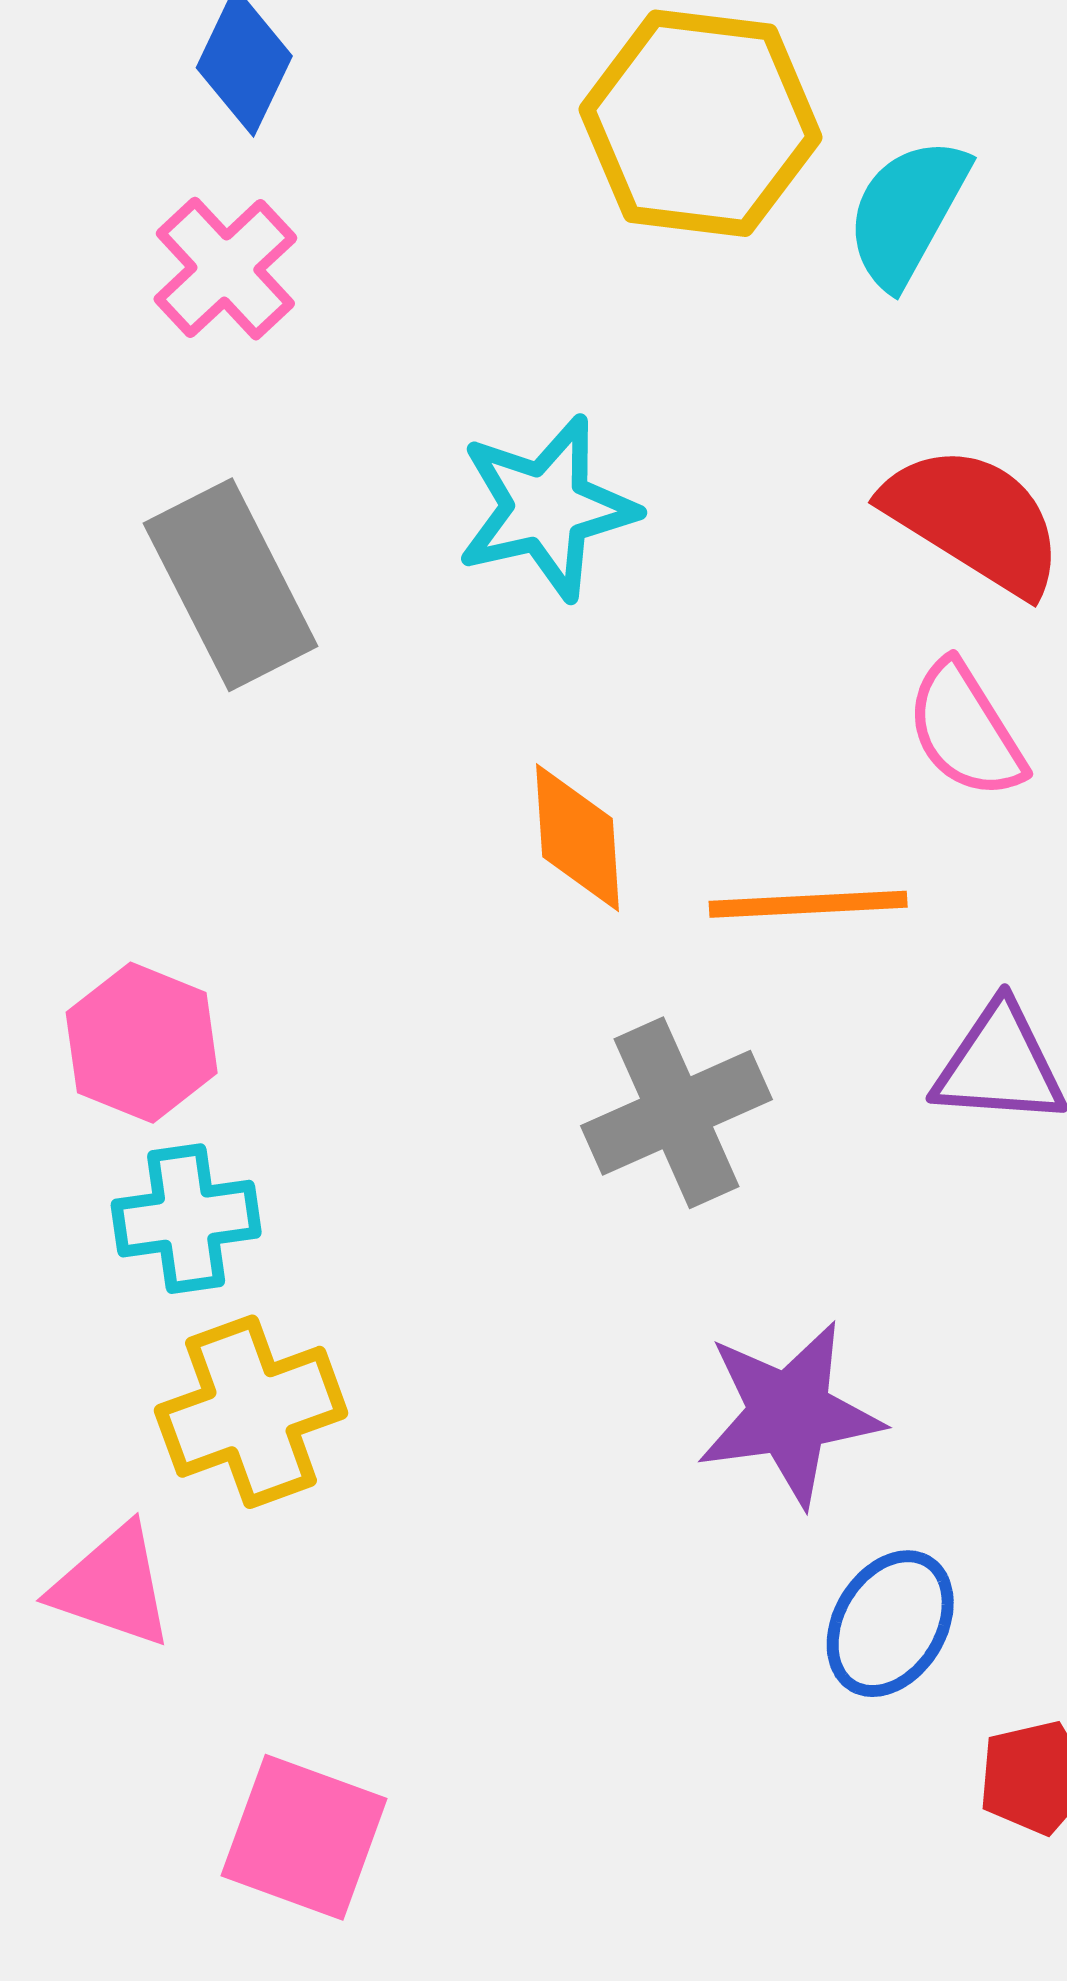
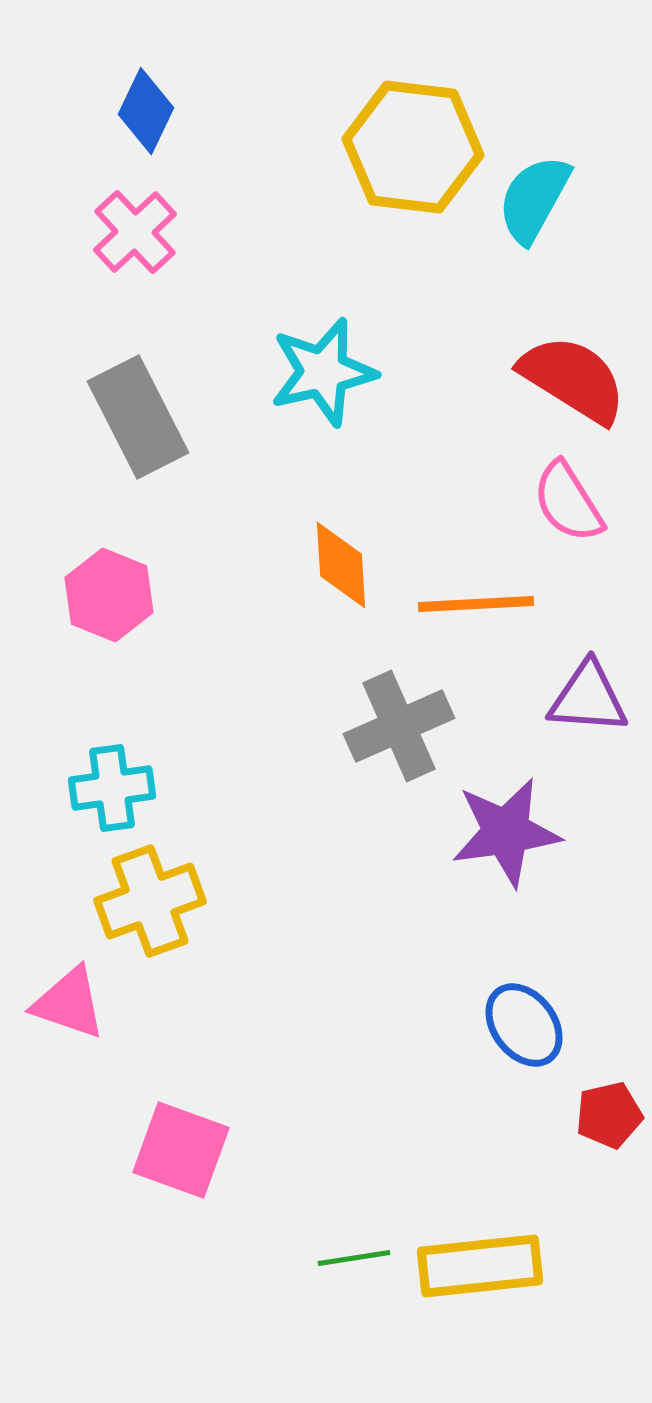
pink hexagon: (142, 1043) -> (109, 595), moved
purple star: (789, 1413) -> (506, 832), moved
blue ellipse: (890, 1624) -> (524, 1025), turned -68

